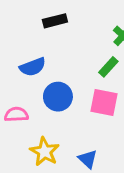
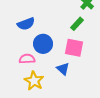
pink semicircle: (16, 114) -> (27, 59), moved
blue triangle: (88, 159) -> (63, 69), moved

